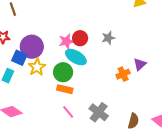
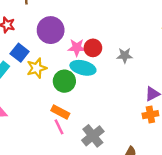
purple circle: (32, 47) -> (51, 30), moved
cyan ellipse: (76, 57) -> (83, 68), turned -30
orange cross: (123, 74) -> (150, 115), moved
orange rectangle: (65, 89) -> (60, 112), moved

